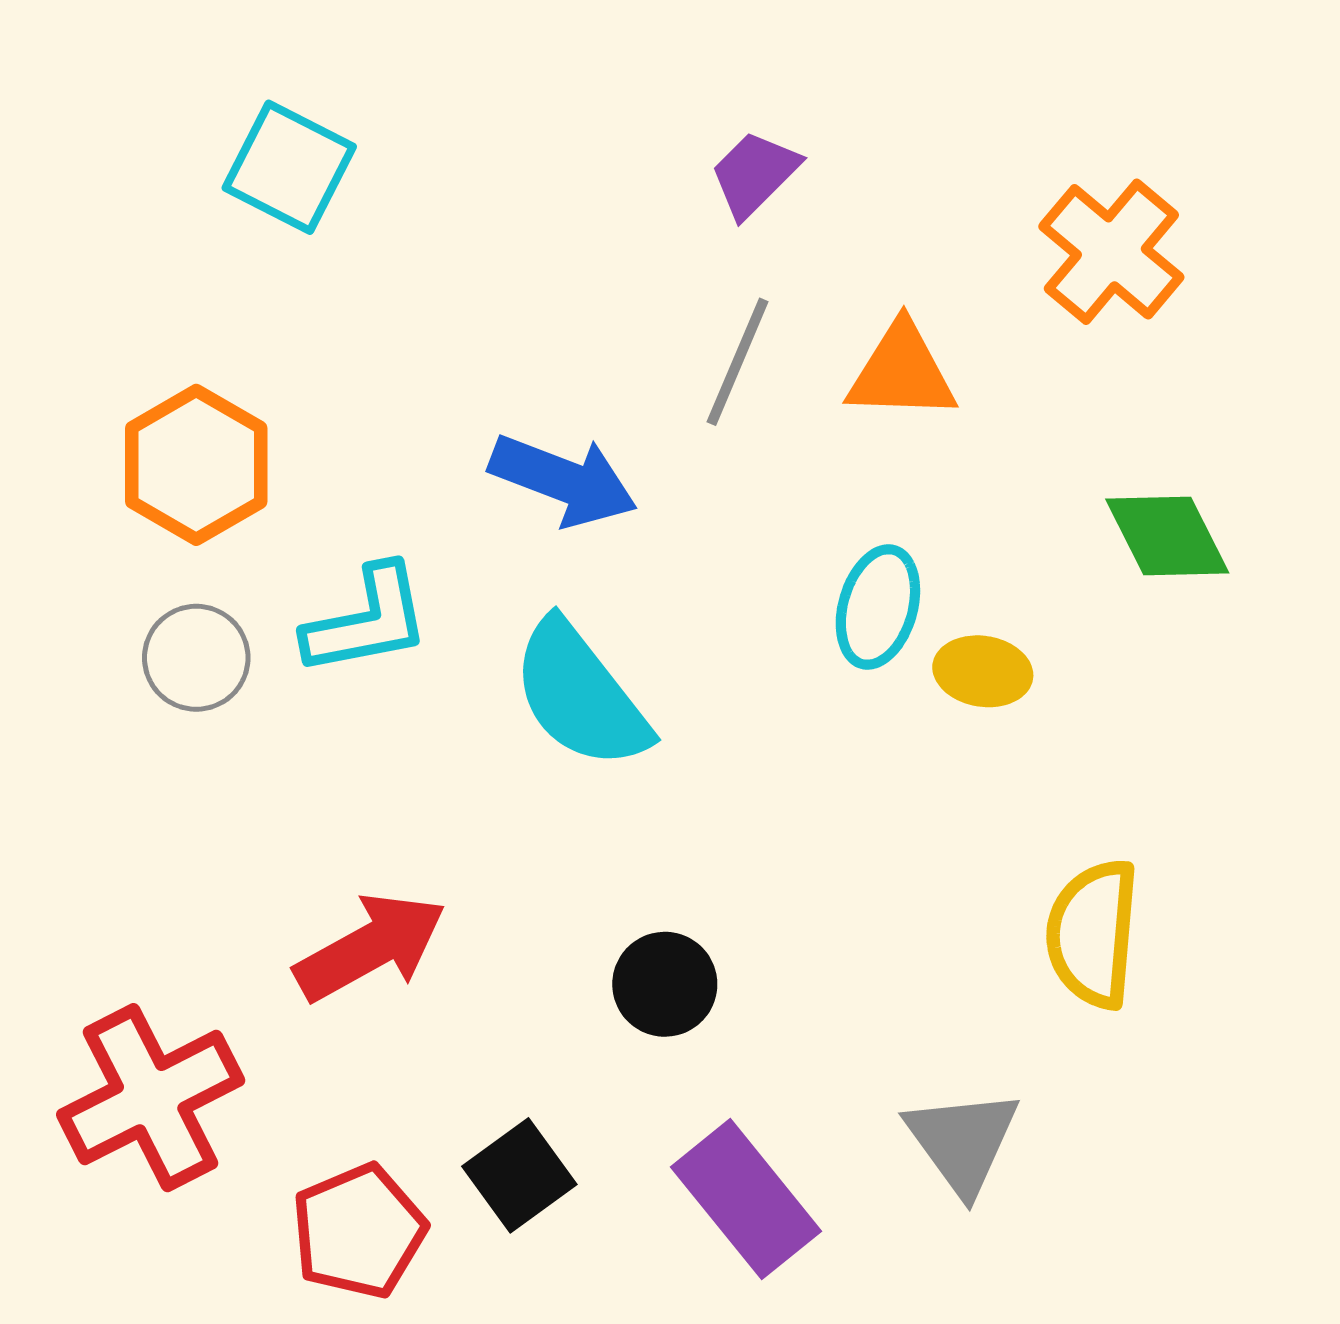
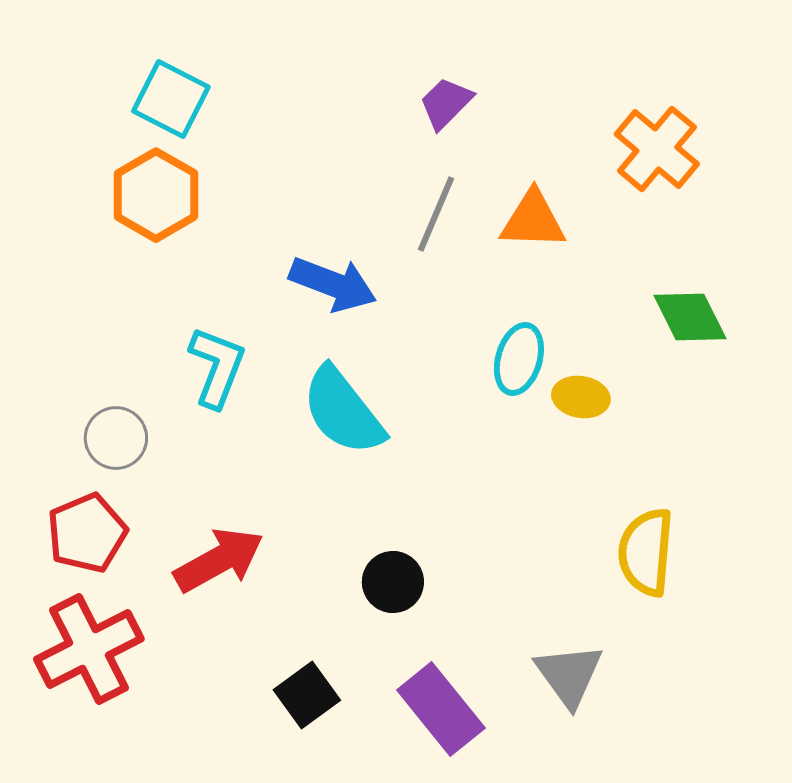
orange hexagon: (196, 465) -> (156, 195), moved
cyan L-shape: (367, 621) -> (217, 367), turned -58
gray circle: (196, 658) -> (116, 438), moved
red pentagon: (359, 1231) -> (87, 533), moved

